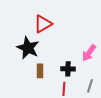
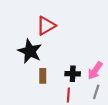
pink arrow: (89, 53) -> (95, 71), moved

